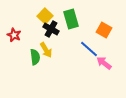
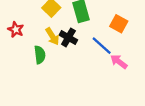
black cross: (51, 29) -> (68, 38), moved
yellow arrow: (46, 50) -> (52, 36), moved

